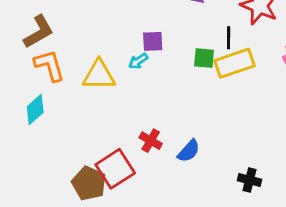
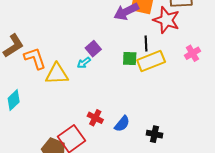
purple square: (153, 41) -> (93, 49), turned -35
orange L-shape: (49, 65) -> (35, 58), moved
black cross: (249, 180) -> (154, 134), moved

